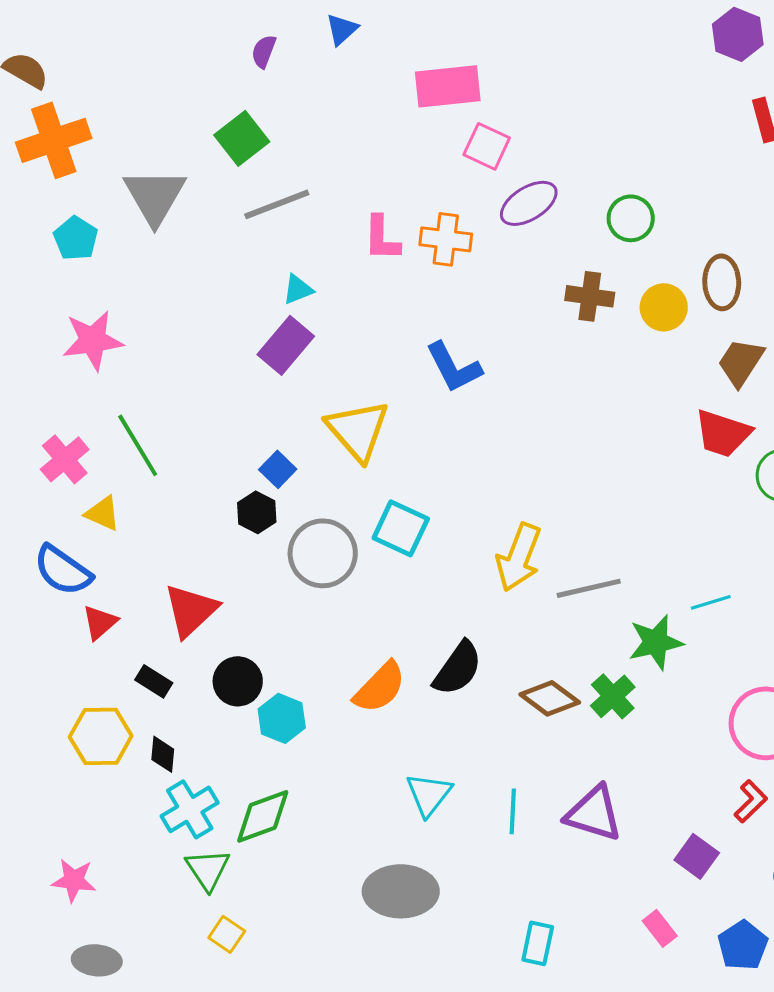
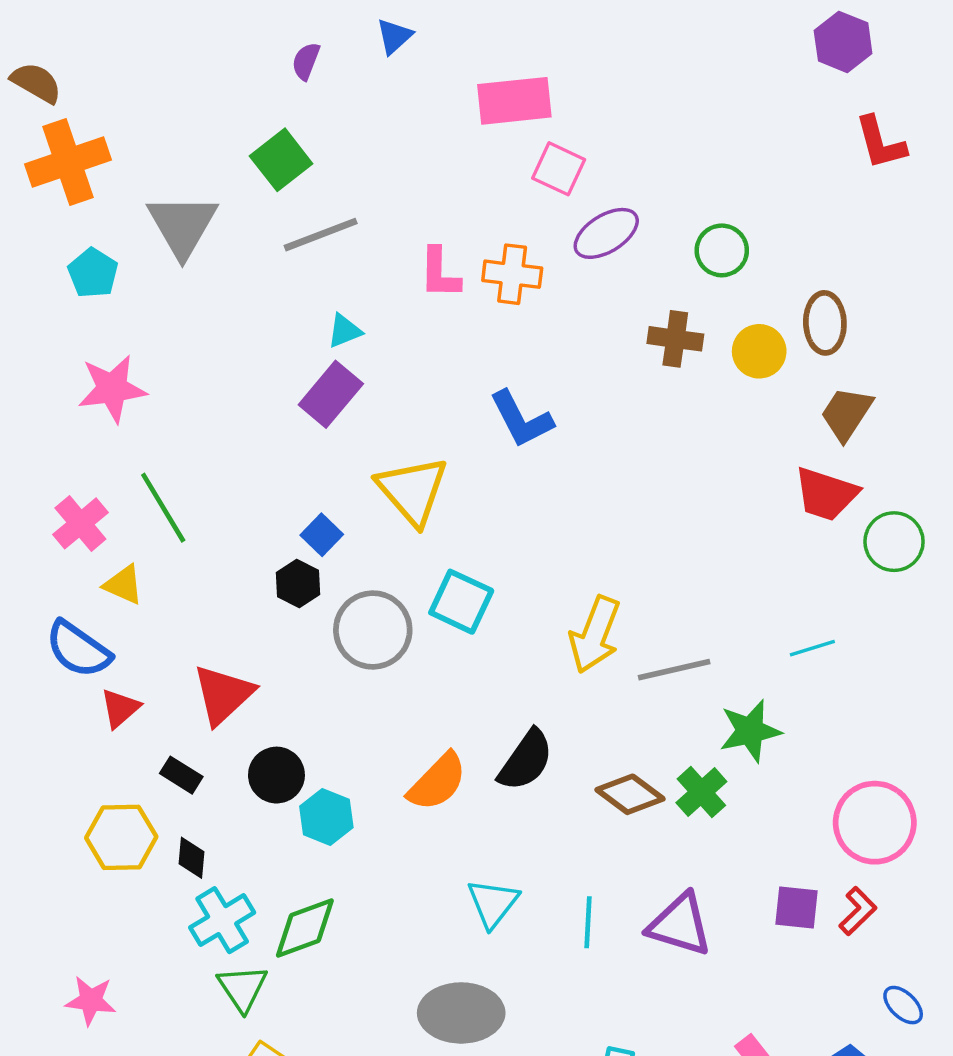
cyan line: (711, 602) -> (812, 648), moved
purple square: (697, 856) -> (797, 908), moved, turned -30

